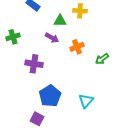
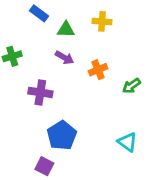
green triangle: (60, 21) -> (66, 29), moved
cyan triangle: (86, 101) -> (127, 142), moved, turned -35

